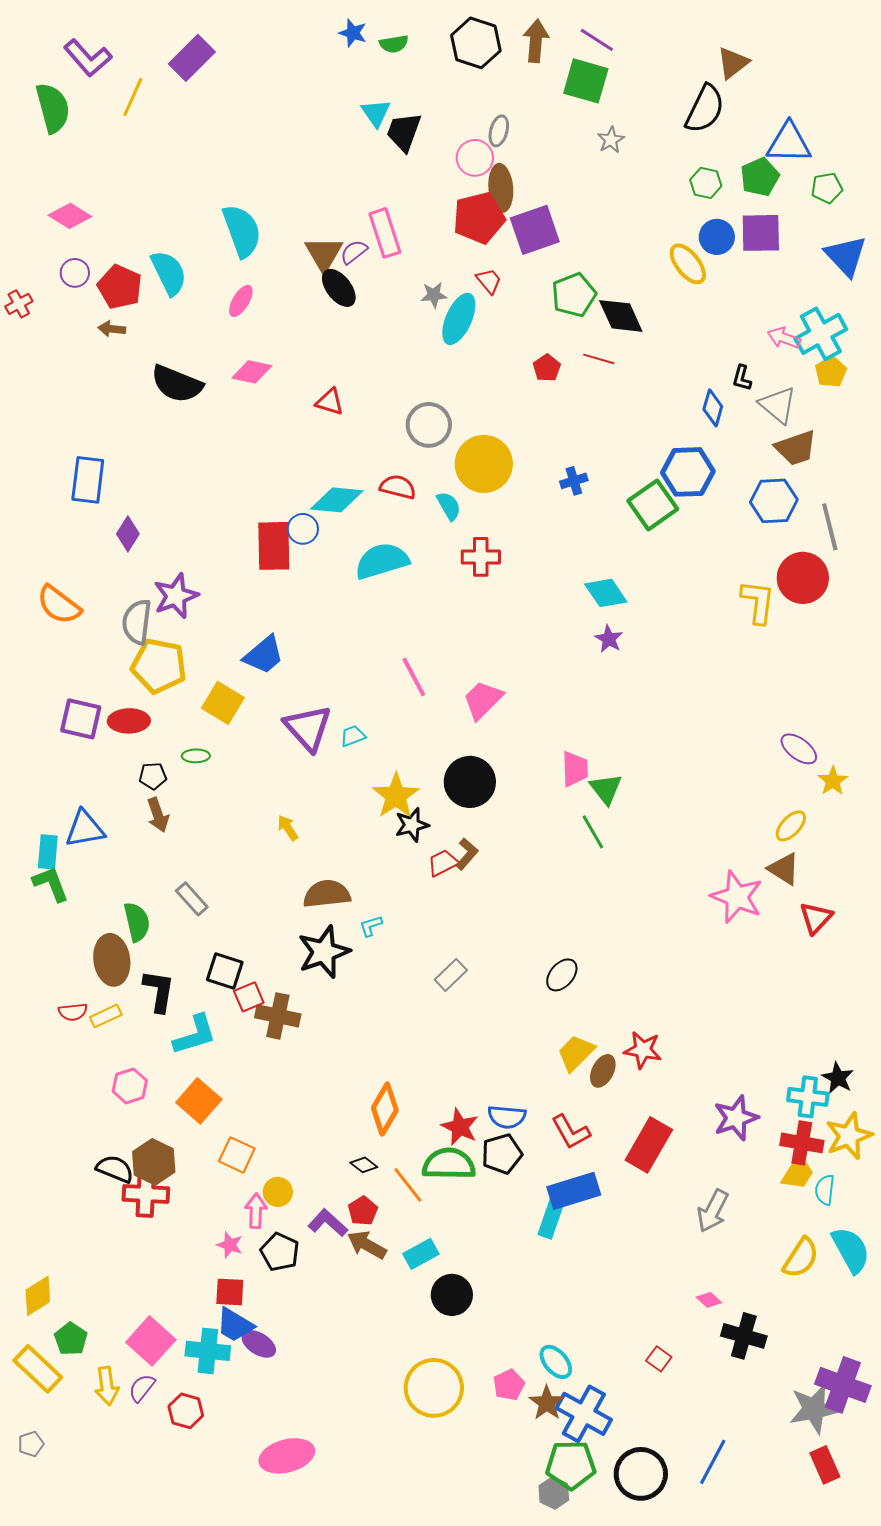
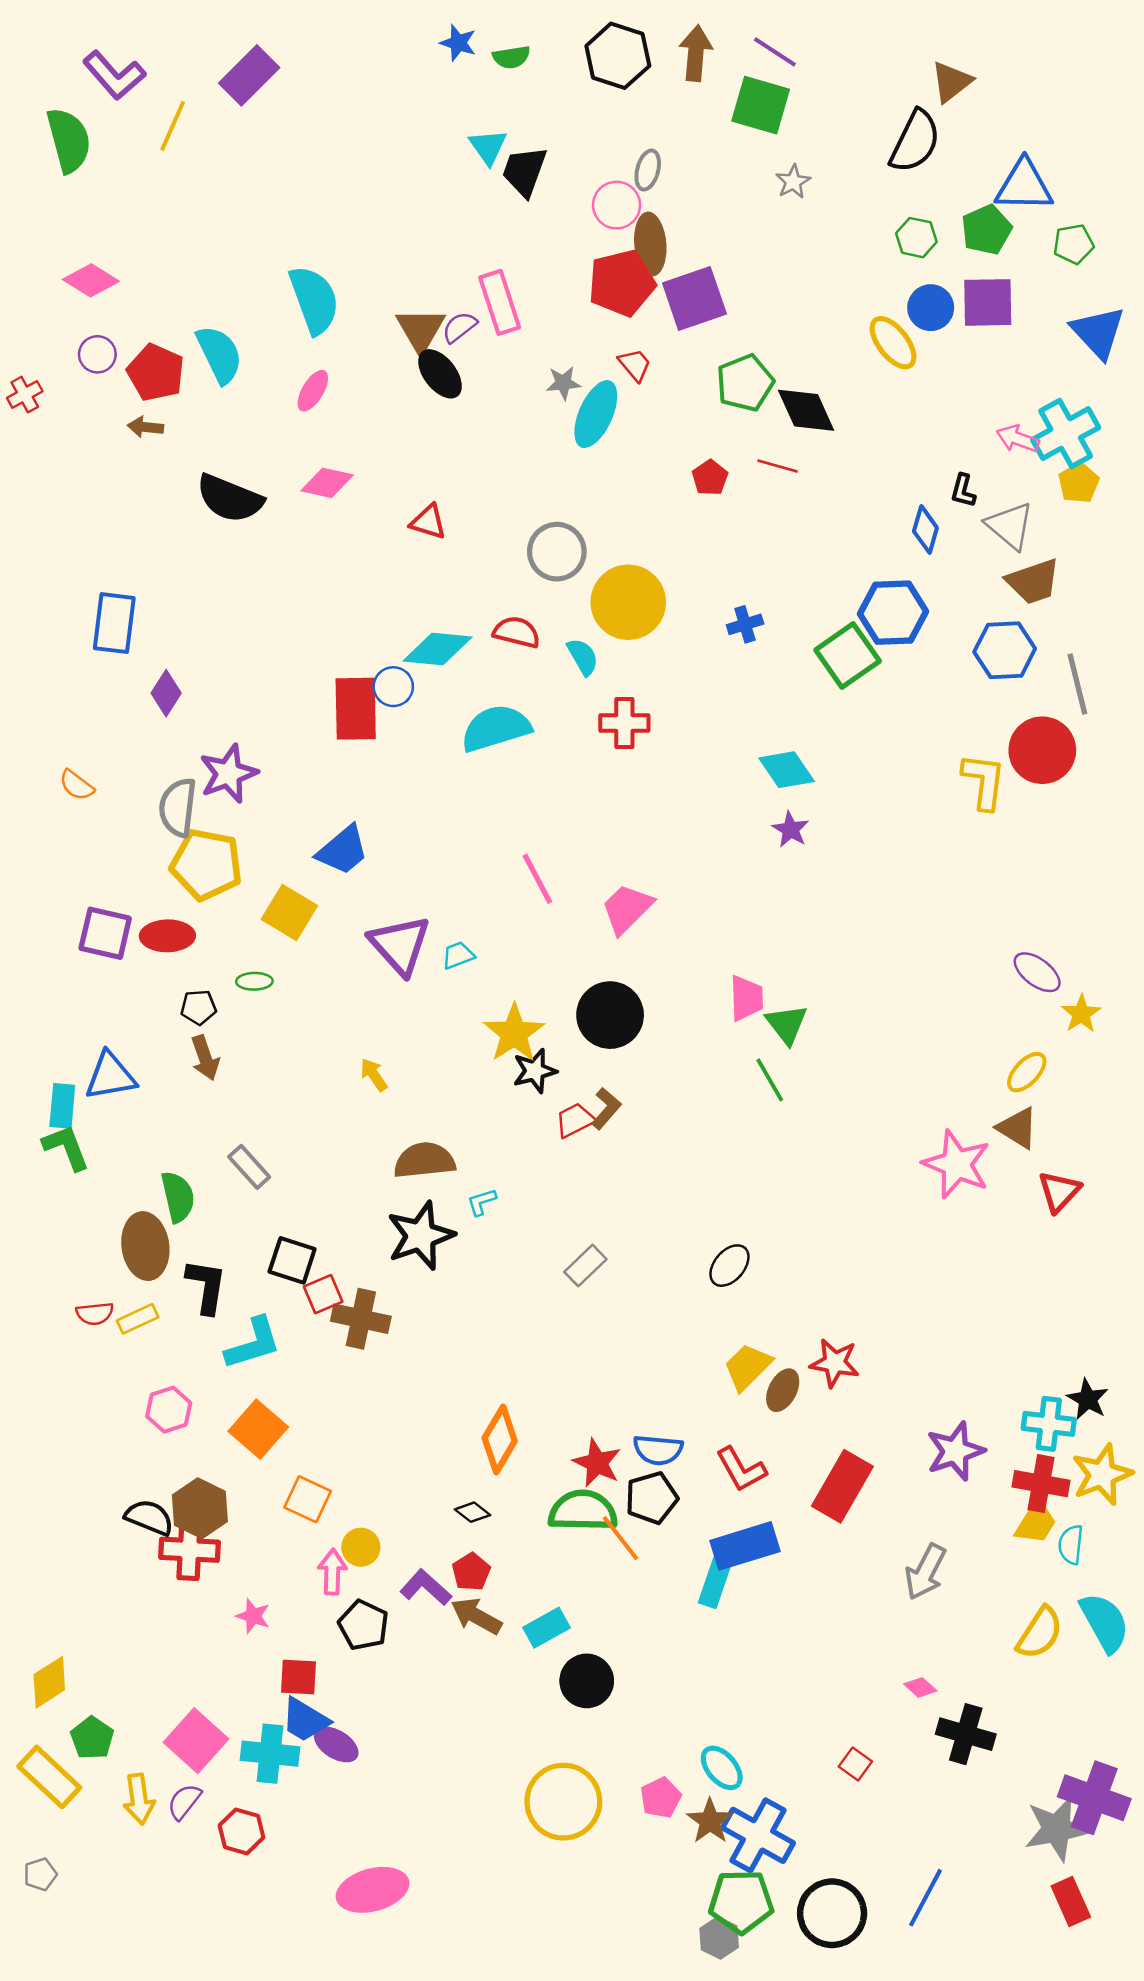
orange semicircle: (59, 605) -> (77, 785), size x0.6
orange line: (408, 1185) -> (620, 1538), moved
pink star: (230, 1245) -> (253, 1616), moved

